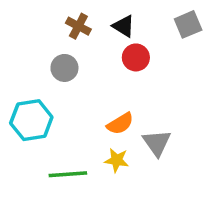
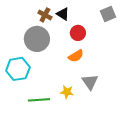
black triangle: (124, 26) -> (63, 14), moved
gray circle: (64, 68) -> (37, 39), size x1.6
orange semicircle: (120, 124) -> (76, 56), moved

